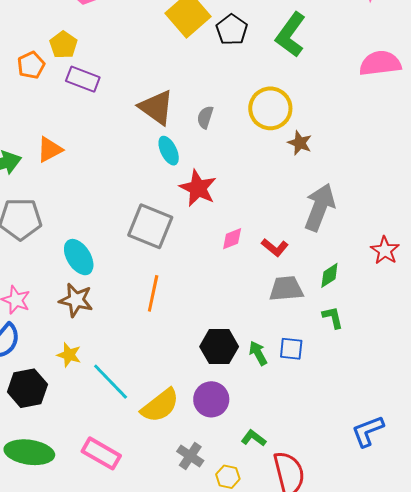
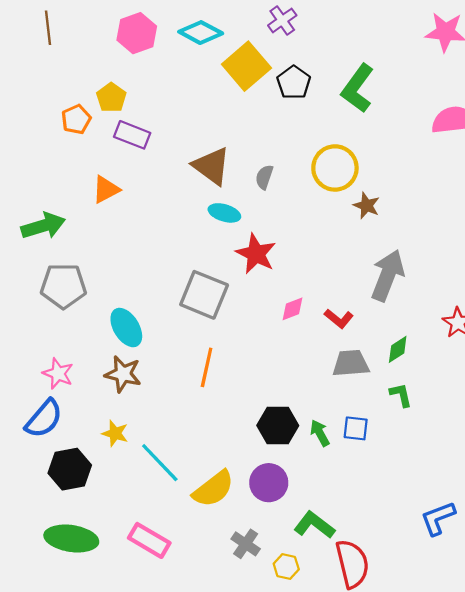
orange triangle: (50, 150) -> (106, 189), moved
cyan ellipse: (169, 151) -> (224, 213), turned -48
green L-shape: (254, 438) -> (314, 525), size x1.5

